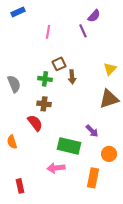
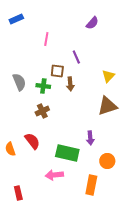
purple line: (83, 31) -> (76, 57), moved
brown square: (59, 64) -> (57, 71), turned 32
gray semicircle: (14, 84) -> (19, 82), moved
brown cross: (44, 104) -> (42, 111), turned -32
red semicircle: (35, 123) -> (32, 141), moved
purple arrow: (92, 131) -> (90, 138), turned 40

